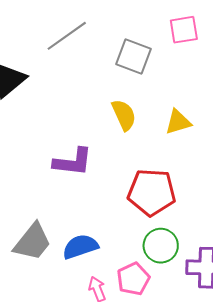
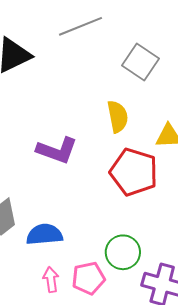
red pentagon: (152, 192) -> (134, 172), moved

